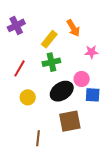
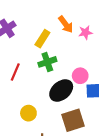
pink star: (91, 52) -> (85, 32), moved
yellow circle: (28, 97) -> (28, 113), moved

